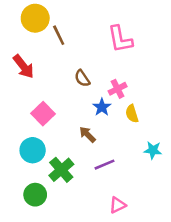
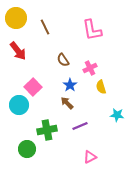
yellow circle: (35, 18) -> (16, 18), moved
blue star: (102, 107) -> (70, 85), moved
cyan circle: (33, 150) -> (19, 105), moved
green cross: (61, 170) -> (47, 130), turned 30

